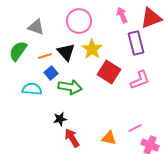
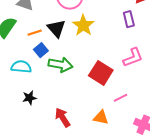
purple rectangle: (136, 43) -> (129, 19), size x0.7
red square: (109, 72) -> (101, 73), moved
black star: (60, 119) -> (29, 98), moved
pink line: (135, 128) -> (121, 98), moved

